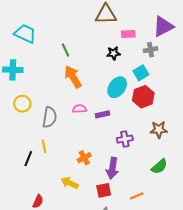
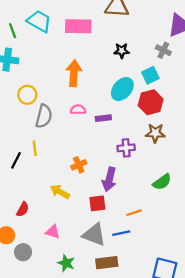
cyan trapezoid: (25, 34) -> (39, 21), moved
pink rectangle: (128, 34) -> (78, 26), moved, size x1.6
green line: (65, 50) -> (13, 31), moved
gray cross: (150, 50) -> (163, 50), turned 32
orange arrow: (73, 77) -> (74, 73), turned 30
yellow circle: (22, 104) -> (27, 95), moved
brown star: (159, 130) -> (155, 133), moved

